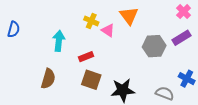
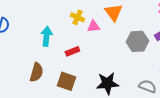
pink triangle: (108, 30) -> (93, 26), turned -40
brown square: (91, 80) -> (66, 81), moved

